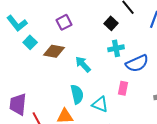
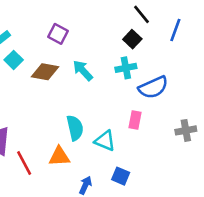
purple square: (64, 22) -> (58, 34), turned -35
black square: (111, 23) -> (132, 39), moved
cyan arrow: (83, 64) -> (83, 70), moved

